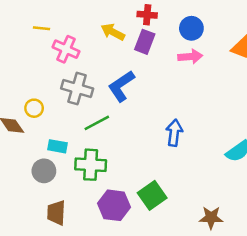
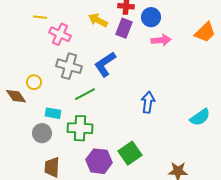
blue circle: (191, 28) -> (151, 17), moved

